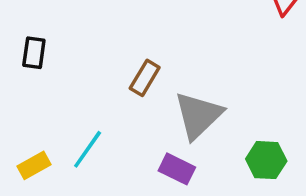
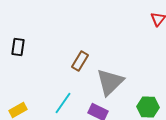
cyan line: (88, 149) -> (63, 103), moved

